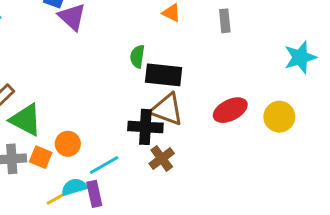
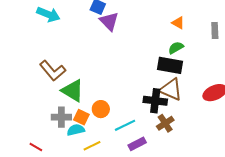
green semicircle: (137, 56) -> (176, 48), moved, turned 49
cyan semicircle: (74, 187) -> (76, 130), moved
purple rectangle: (94, 194) -> (137, 144), moved, turned 72

